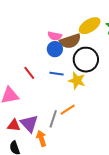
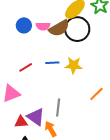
blue circle: (55, 49) -> (24, 25), moved
black circle: (86, 60) -> (77, 29), moved
red line: (29, 73) -> (26, 67), turned -72
orange line: (68, 110) -> (96, 94), moved

